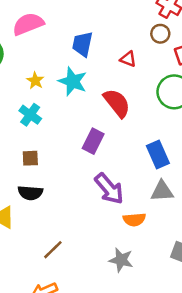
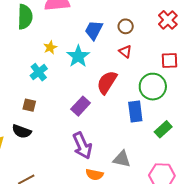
brown circle: (160, 34) -> (126, 26), moved
red semicircle: (117, 103) -> (107, 82), turned -125
blue rectangle: (158, 155) -> (135, 111), moved

